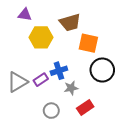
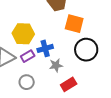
yellow hexagon: (41, 37) -> (23, 34), moved
gray circle: (51, 111) -> (27, 82), moved

